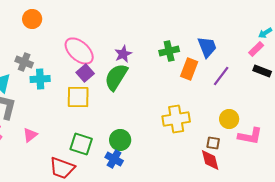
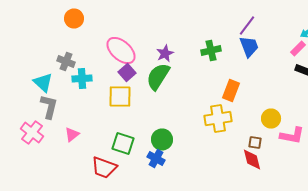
orange rectangle: (189, 69) -> (231, 90), moved
purple line: (221, 76) -> (247, 26), moved

